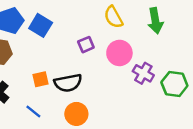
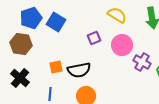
yellow semicircle: (113, 17) -> (117, 15), turned 150
blue line: (33, 112) -> (50, 94), turned 56

